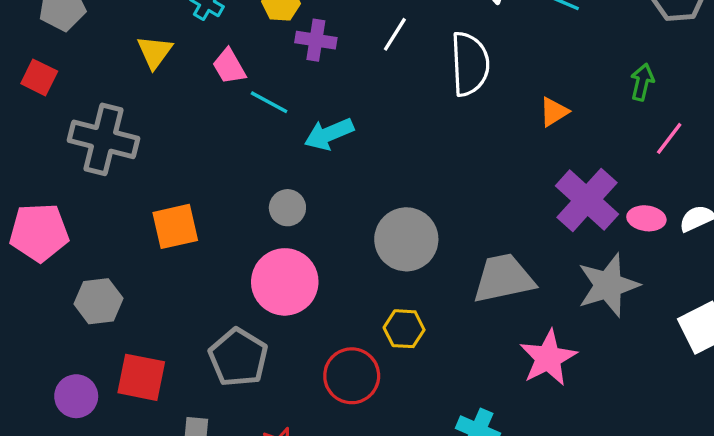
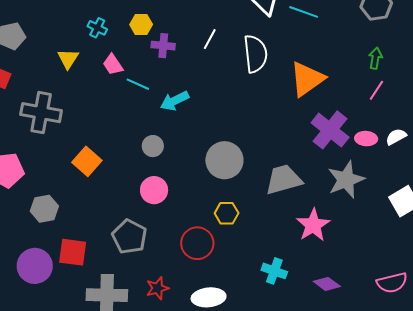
green arrow: (642, 82) -> (375, 58), moved
orange triangle: (554, 112) -> (307, 79), size x2.0
orange square: (175, 226) -> (87, 161), turned -32
pink circle: (285, 282) -> (154, 190), size x0.7
purple circle: (76, 396) -> (35, 266), size x1.4

